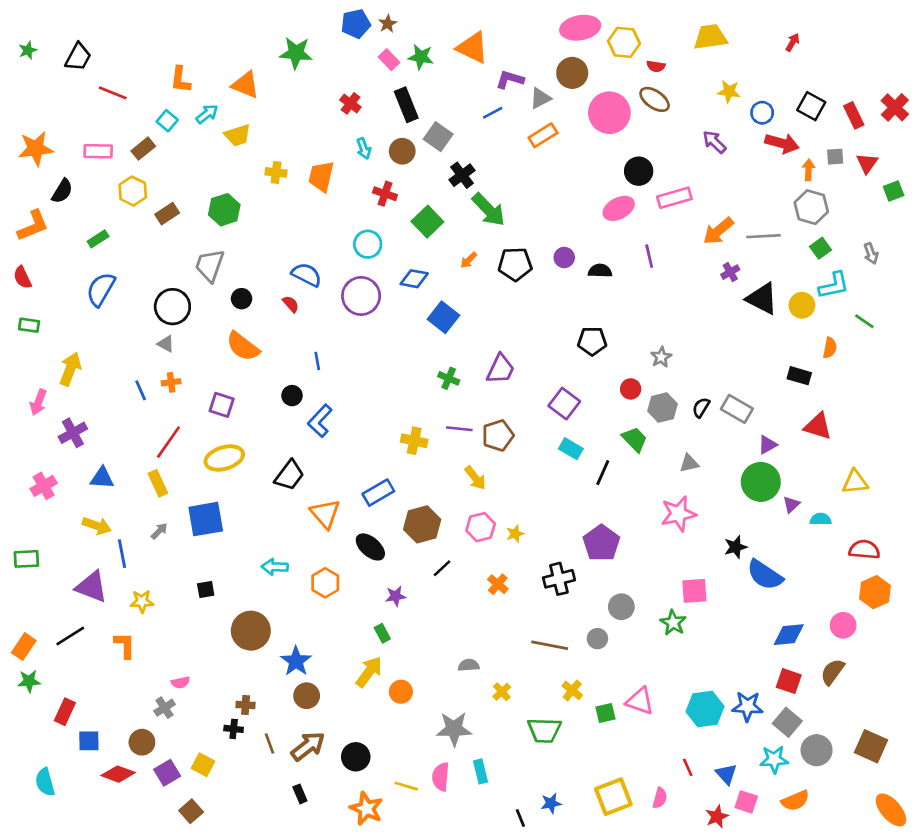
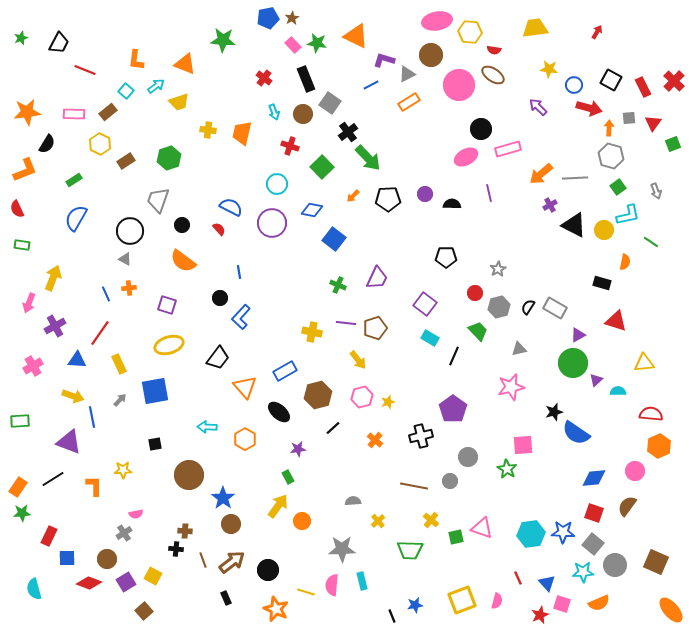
red line: (168, 442) -> (100, 333), moved
yellow star: (142, 601) -> (123, 470), moved

